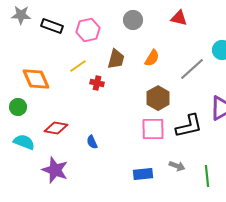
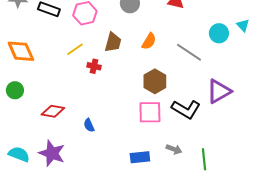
gray line: (192, 69) -> (189, 52), turned 76
orange diamond: (36, 79) -> (21, 51), moved
black L-shape: (189, 126) -> (186, 109), turned 44
cyan semicircle: (24, 142) -> (19, 154), moved

